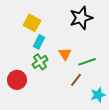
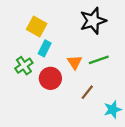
green cross: (40, 62) -> (24, 66), moved
green line: (87, 62) -> (99, 60), moved
red circle: (17, 80) -> (50, 78), moved

